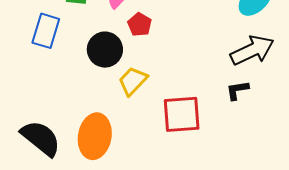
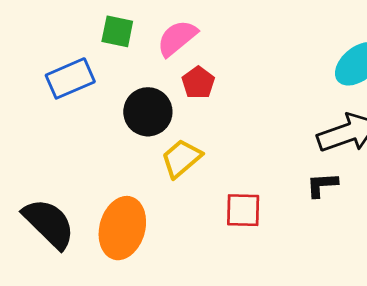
blue rectangle: (46, 31) -> (70, 78), turned 44
red square: (182, 114) -> (243, 210), size x0.7

